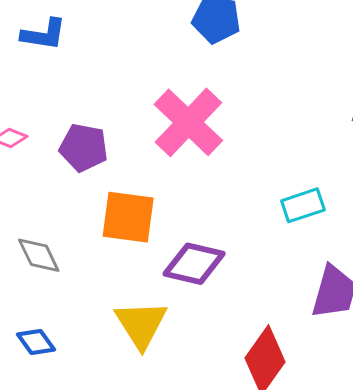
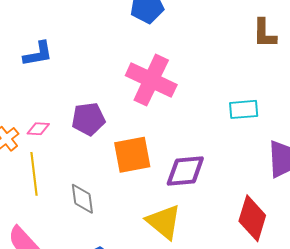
cyan rectangle: (303, 205) -> (244, 109), turned 32
gray diamond: (39, 255) -> (82, 199), turned 36

